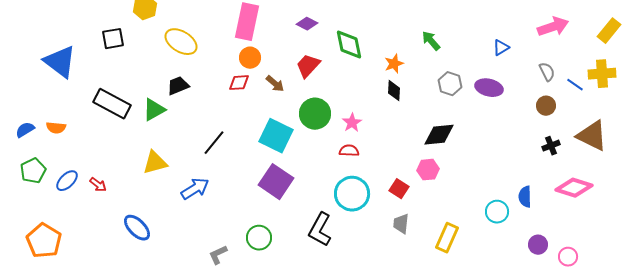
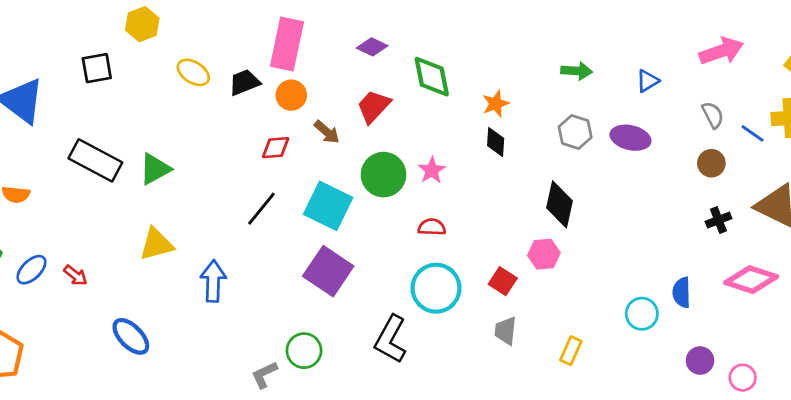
green arrow: (431, 41) -> (577, 71), moved, turned 135
yellow ellipse: (181, 42) -> (193, 72), size x0.7
red diamond: (239, 83) -> (276, 148), moved
black trapezoid: (178, 86) -> (244, 82), moved
pink star: (352, 123) -> (432, 170), moved
black diamond: (439, 135) -> (560, 204), turned -72
black line: (214, 143) -> (261, 209), moved
blue arrow: (195, 189) -> (213, 281), turned -56
yellow rectangle: (447, 238) -> (571, 351), size x0.7
gray L-shape: (218, 255) -> (264, 375), moved

